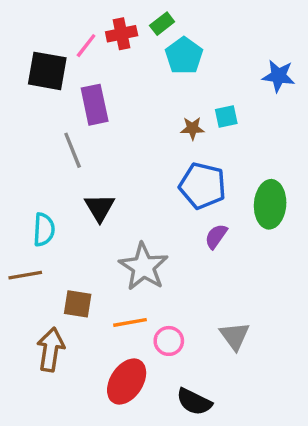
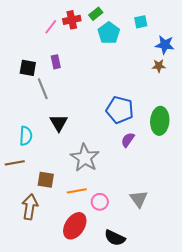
black square: (47, 71) -> (28, 68), moved, size x0.7
purple rectangle: (95, 105) -> (56, 62), size x0.6
cyan square: (226, 116) -> (141, 22), moved
brown star: (192, 128) -> (159, 66), moved

